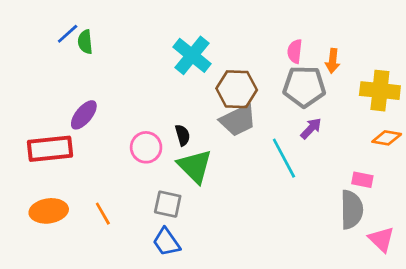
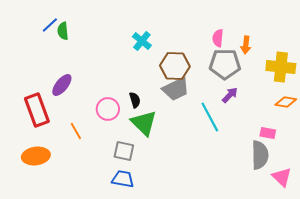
cyan cross: (192, 55) -> (142, 41), size x0.7
red rectangle: (50, 149) -> (37, 110), turned 76
orange line: (103, 214) -> (76, 131), moved
blue trapezoid: (166, 242) -> (123, 179), turned 135

